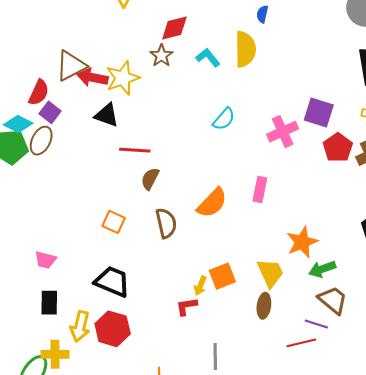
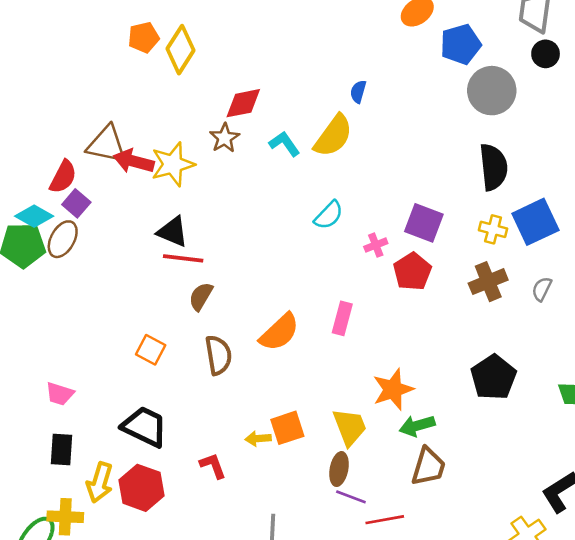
yellow semicircle: (245, 49) -> (333, 136), turned 33
brown triangle: (71, 66) -> (107, 145), turned 36
black triangle: (107, 115) -> (173, 232), moved
cyan semicircle: (224, 119) -> (329, 215), moved
pink cross: (283, 132) -> (376, 245), size x0.6
red pentagon: (338, 148) -> (412, 272), moved
yellow arrow: (200, 286) -> (258, 439), turned 60
brown trapezoid: (333, 300) -> (428, 467), turned 64
red L-shape: (187, 306) -> (213, 466), moved, turned 75
purple line: (316, 324) -> (351, 497), moved

